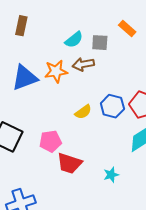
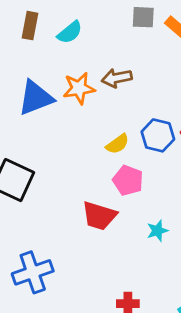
cyan semicircle: (74, 40) -> (70, 32), moved
gray square: (100, 43) -> (143, 17), moved
pink pentagon: (50, 141) -> (128, 180), moved, turned 30

